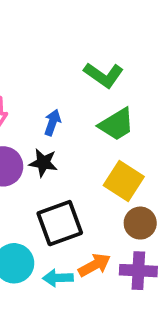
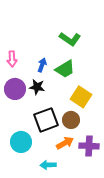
green trapezoid: (116, 124) -> (65, 69), moved
brown circle: (140, 223) -> (71, 120), moved
cyan arrow: (58, 278) -> (48, 165), moved

